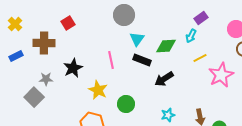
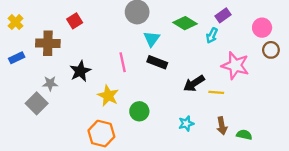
green diamond: (166, 46) -> (185, 23), moved, turned 35
yellow line: (200, 58) -> (216, 92), moved, turned 32
pink star: (221, 75) -> (235, 66), moved, turned -30
black arrow: (164, 79) -> (194, 83), moved

